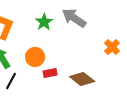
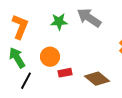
green star: (44, 22) -> (59, 22), turned 30

